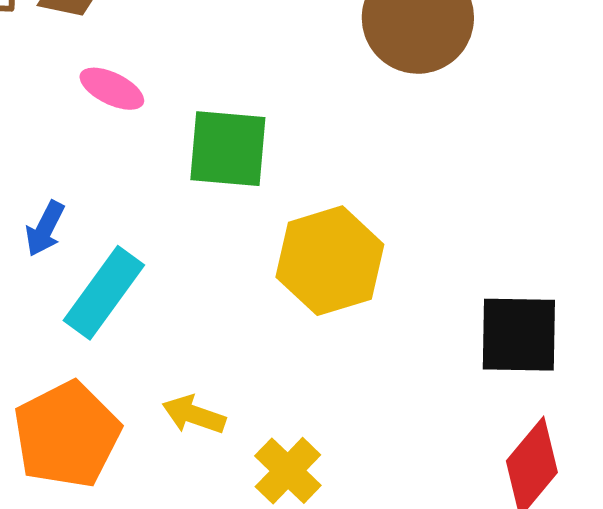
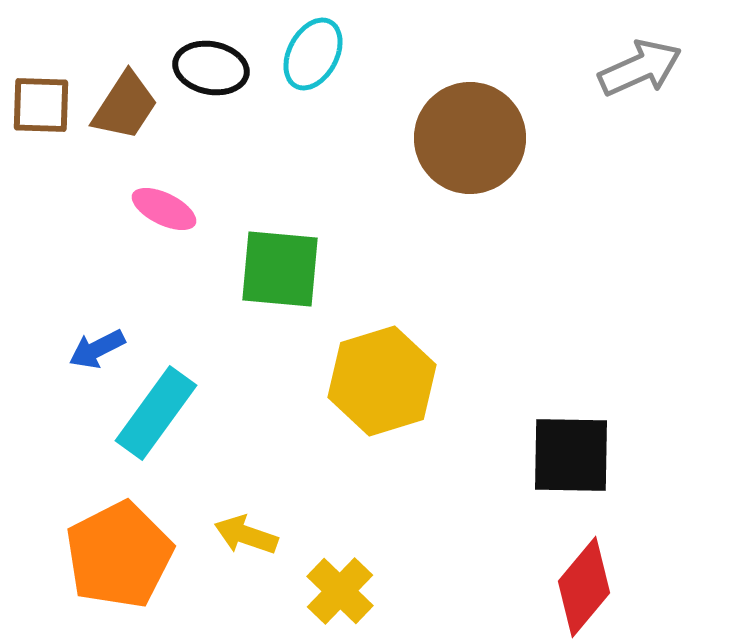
blue arrow: (45, 229) -> (97, 349), turned 36

